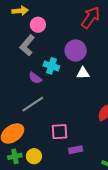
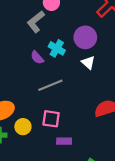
white triangle: (83, 73) -> (88, 63), turned 32
gray line: (33, 104) -> (50, 85), moved
yellow circle: (34, 156) -> (23, 127), moved

